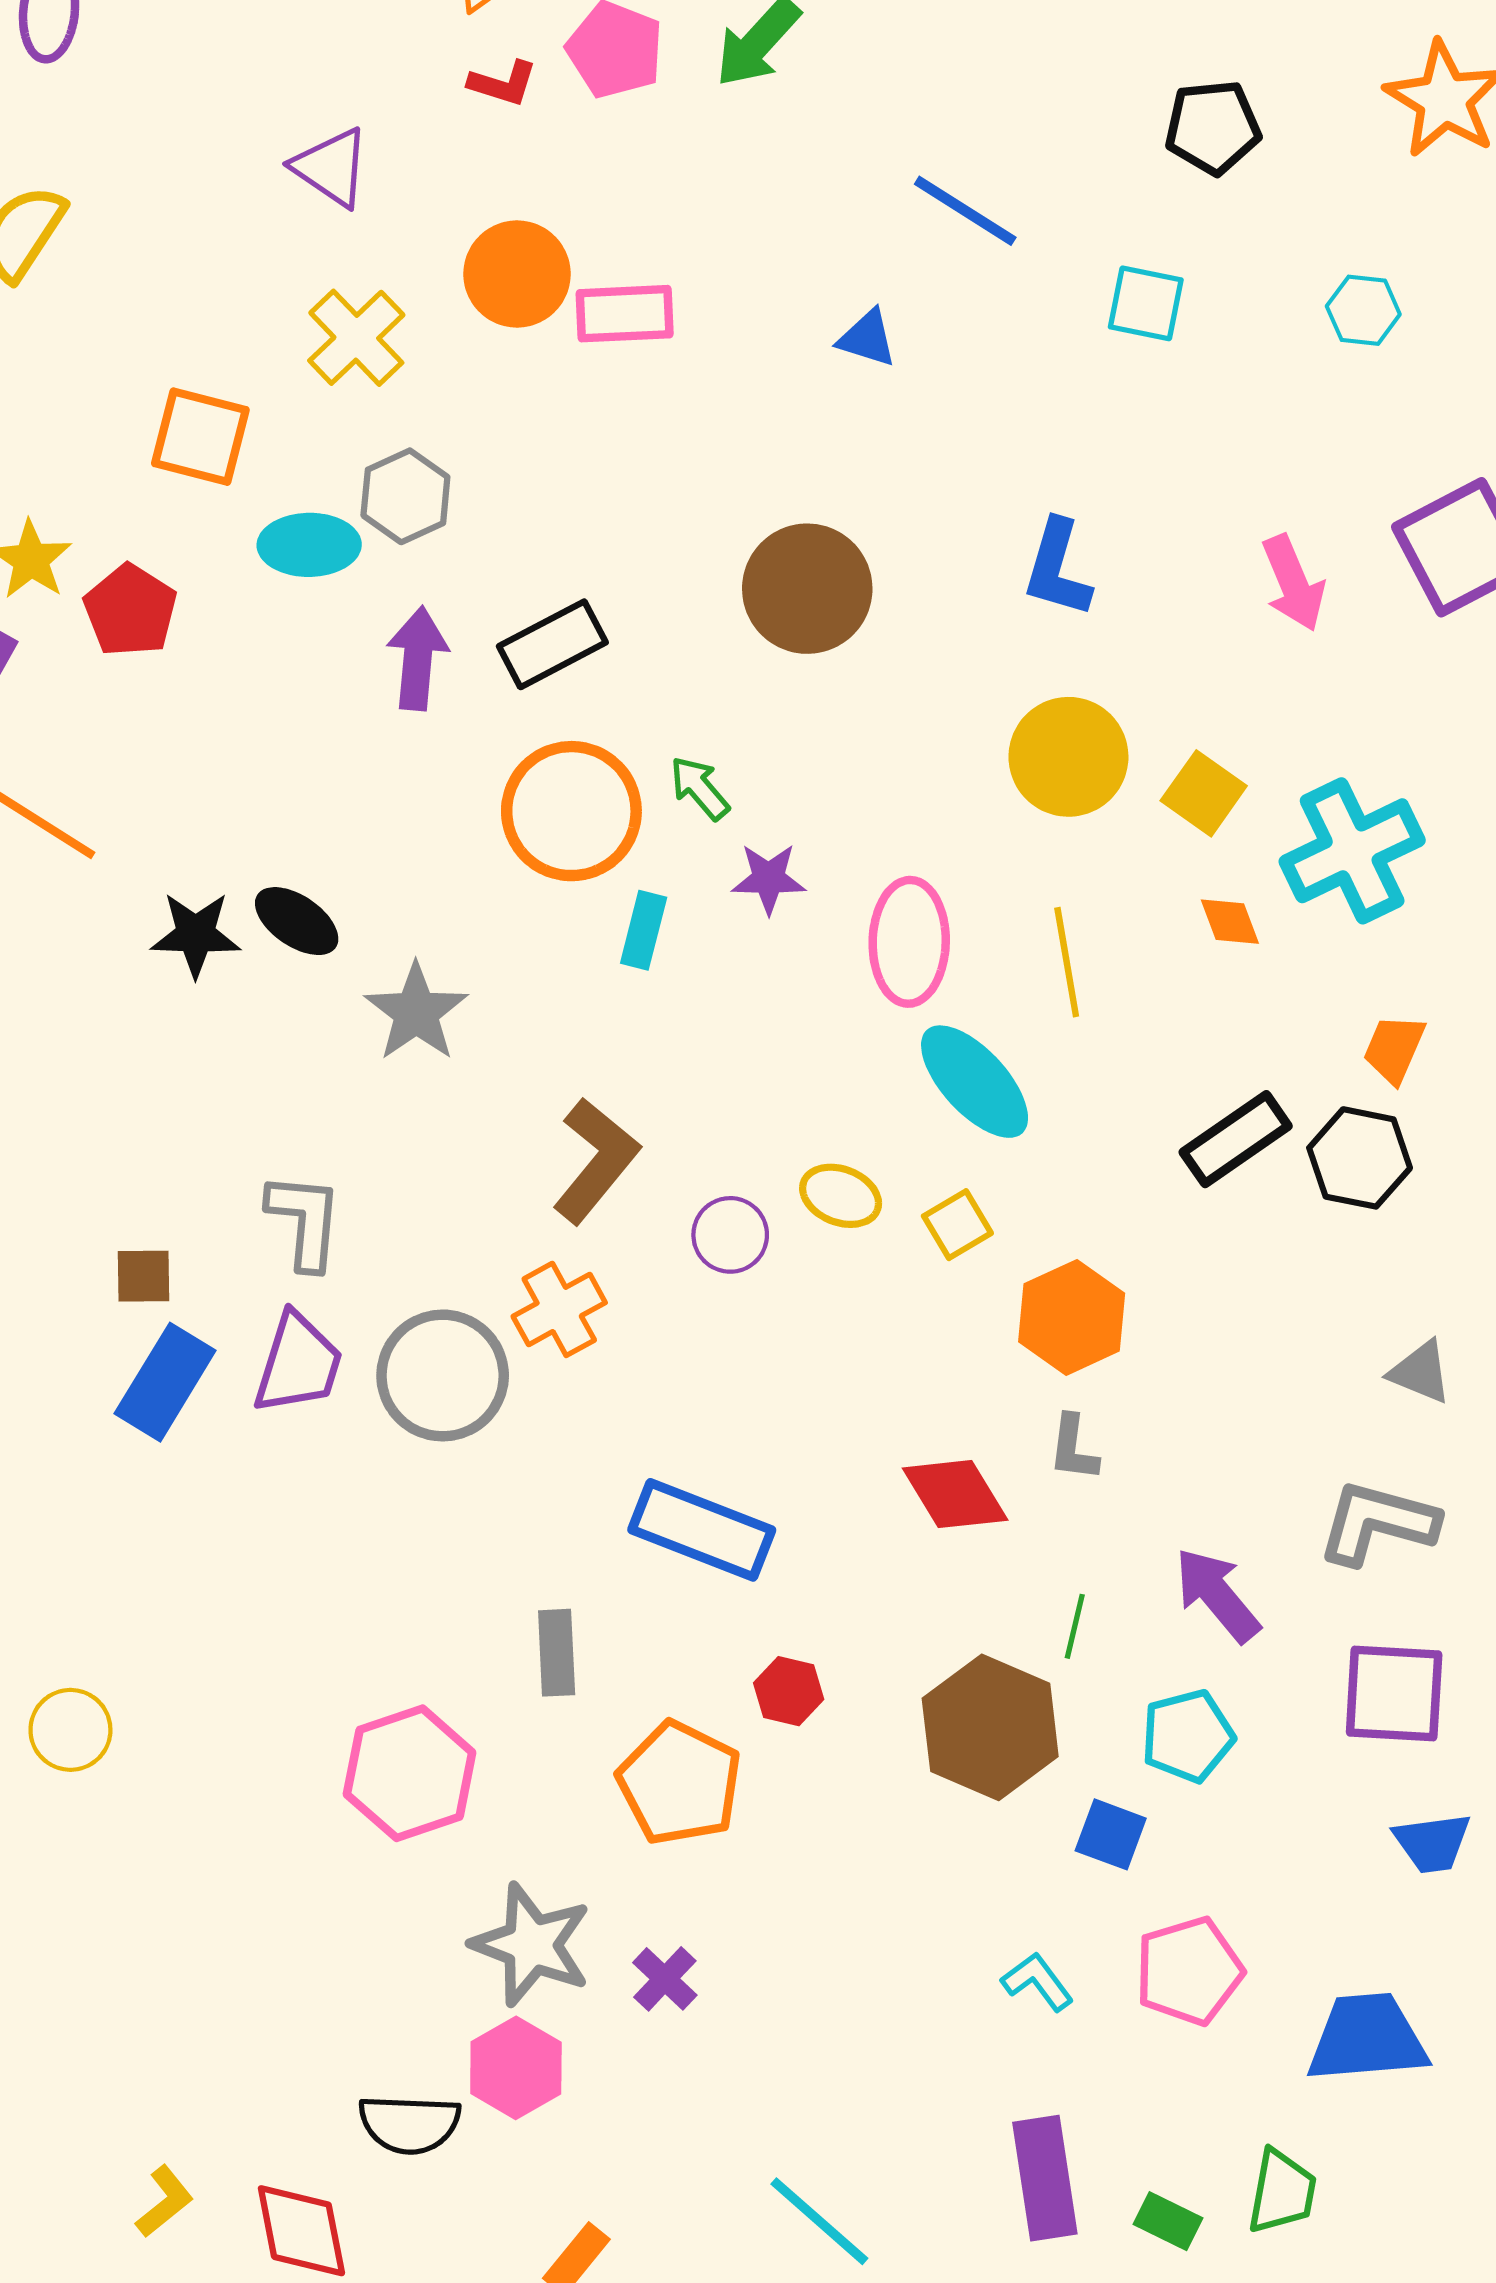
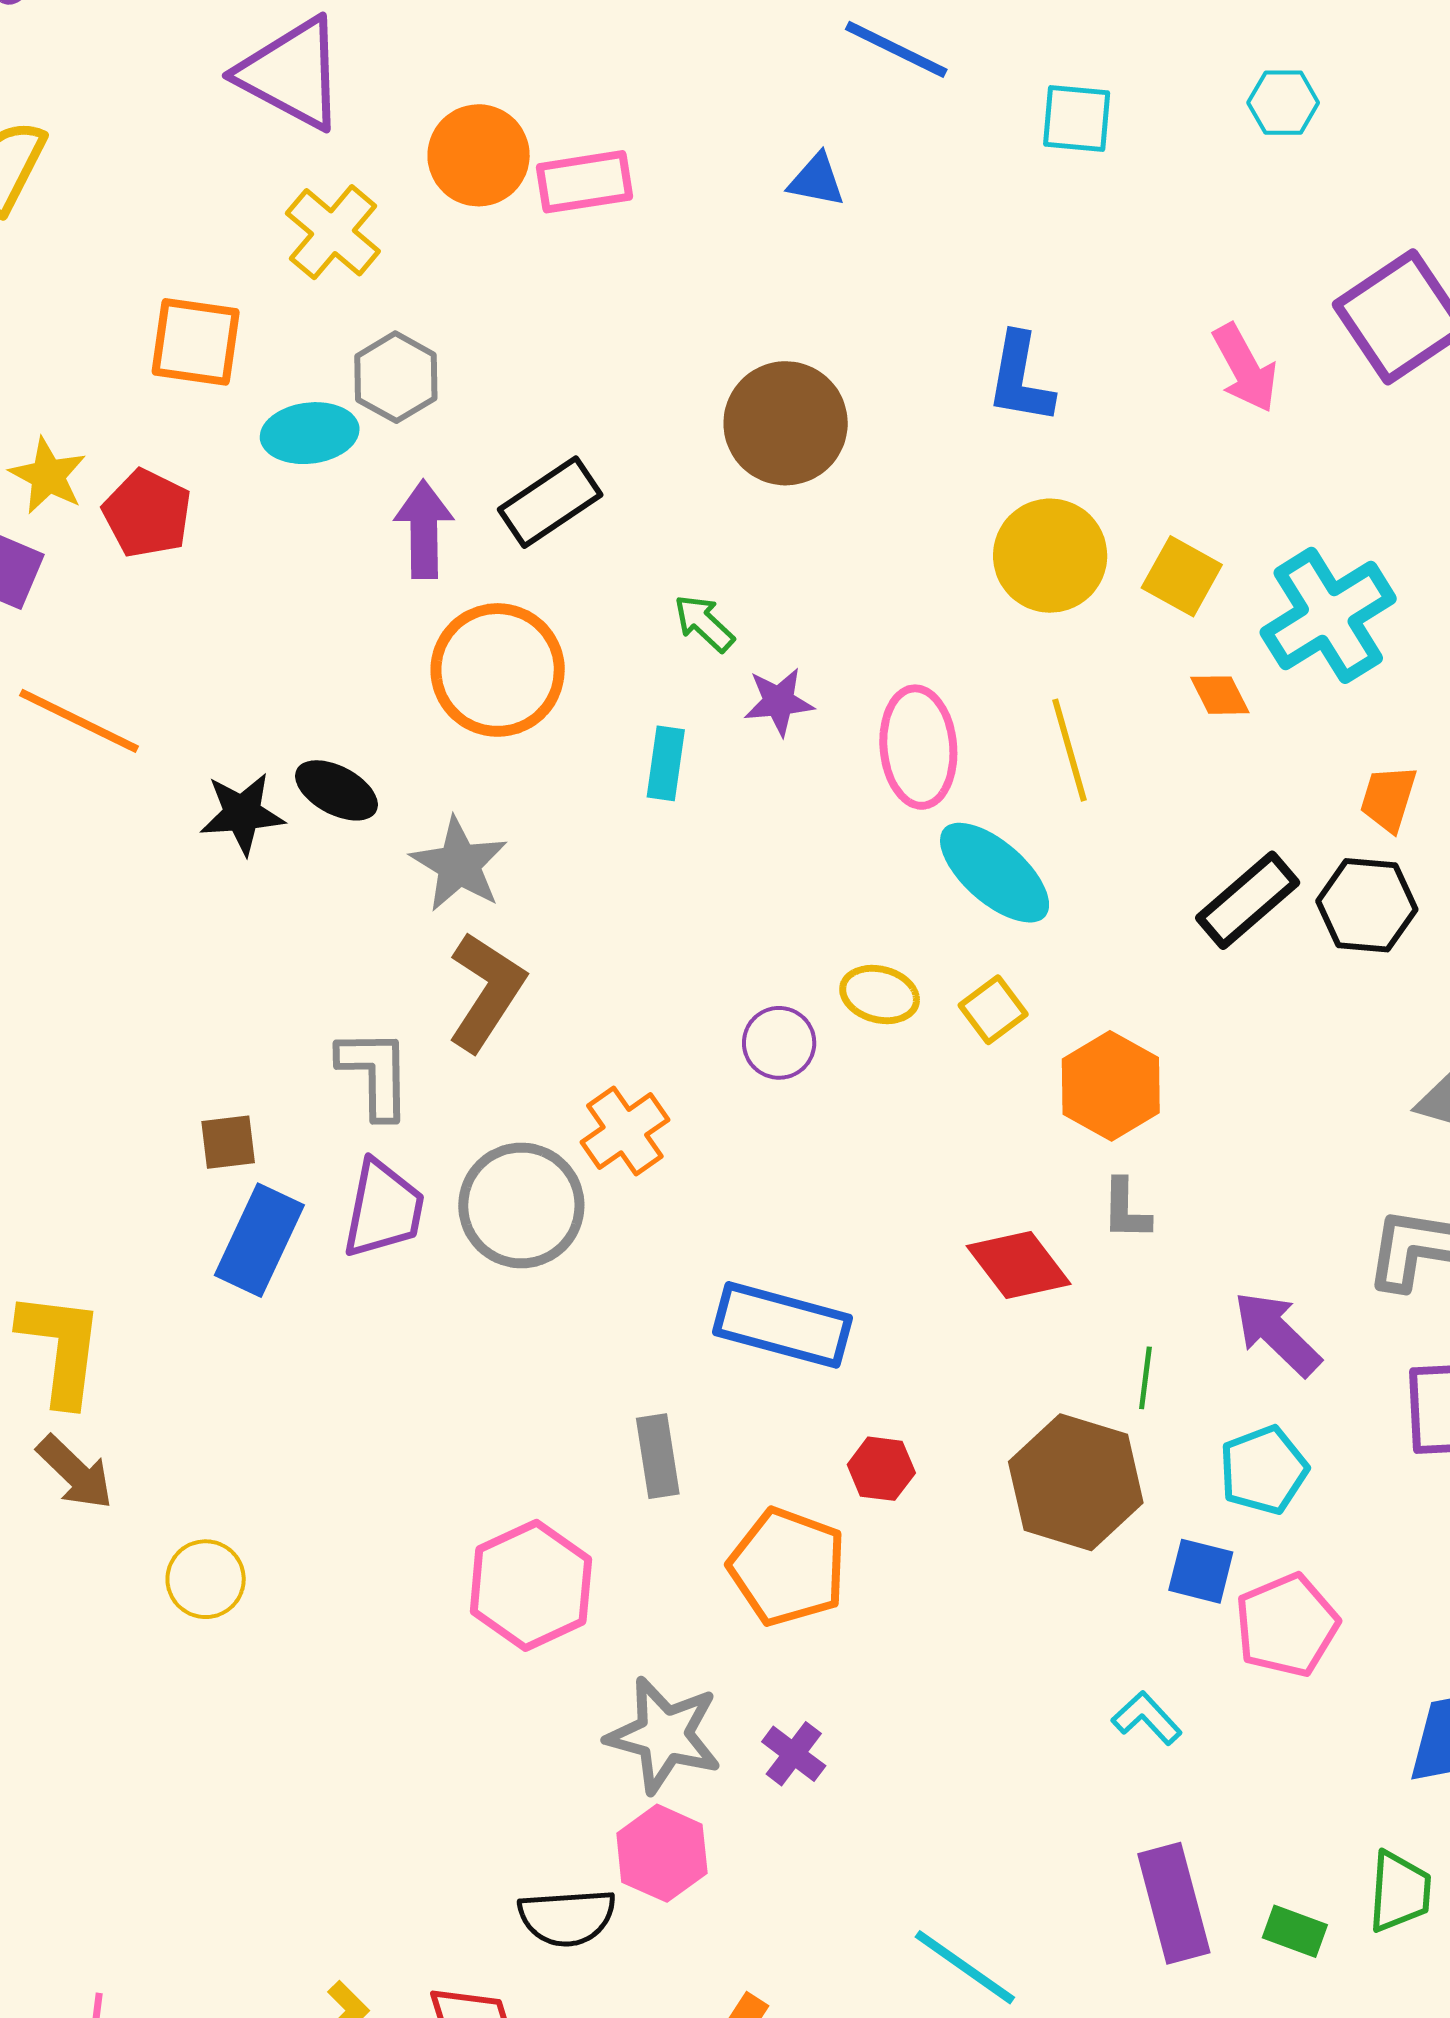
purple triangle: (331, 167) -> (292, 73), size x1.5
orange circle: (571, 811) -> (498, 670), moved
brown L-shape: (596, 1161) -> (486, 992), moved
pink pentagon: (1189, 1971) -> (1287, 1625), moved

